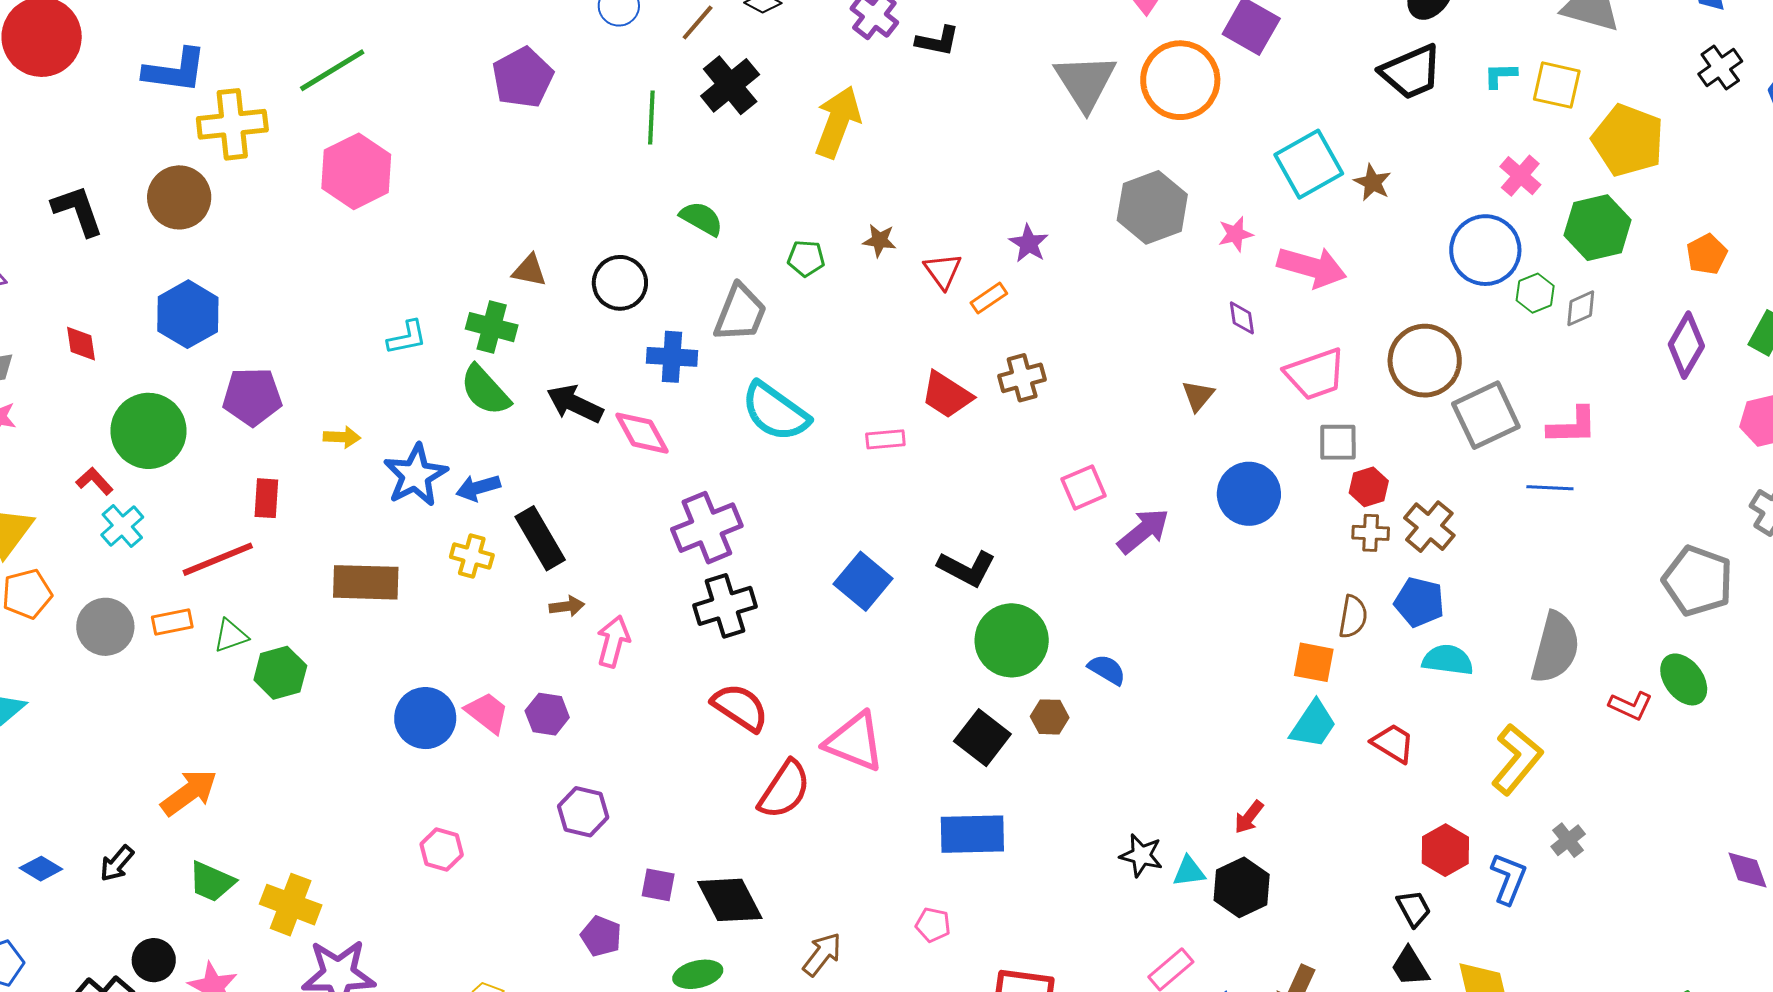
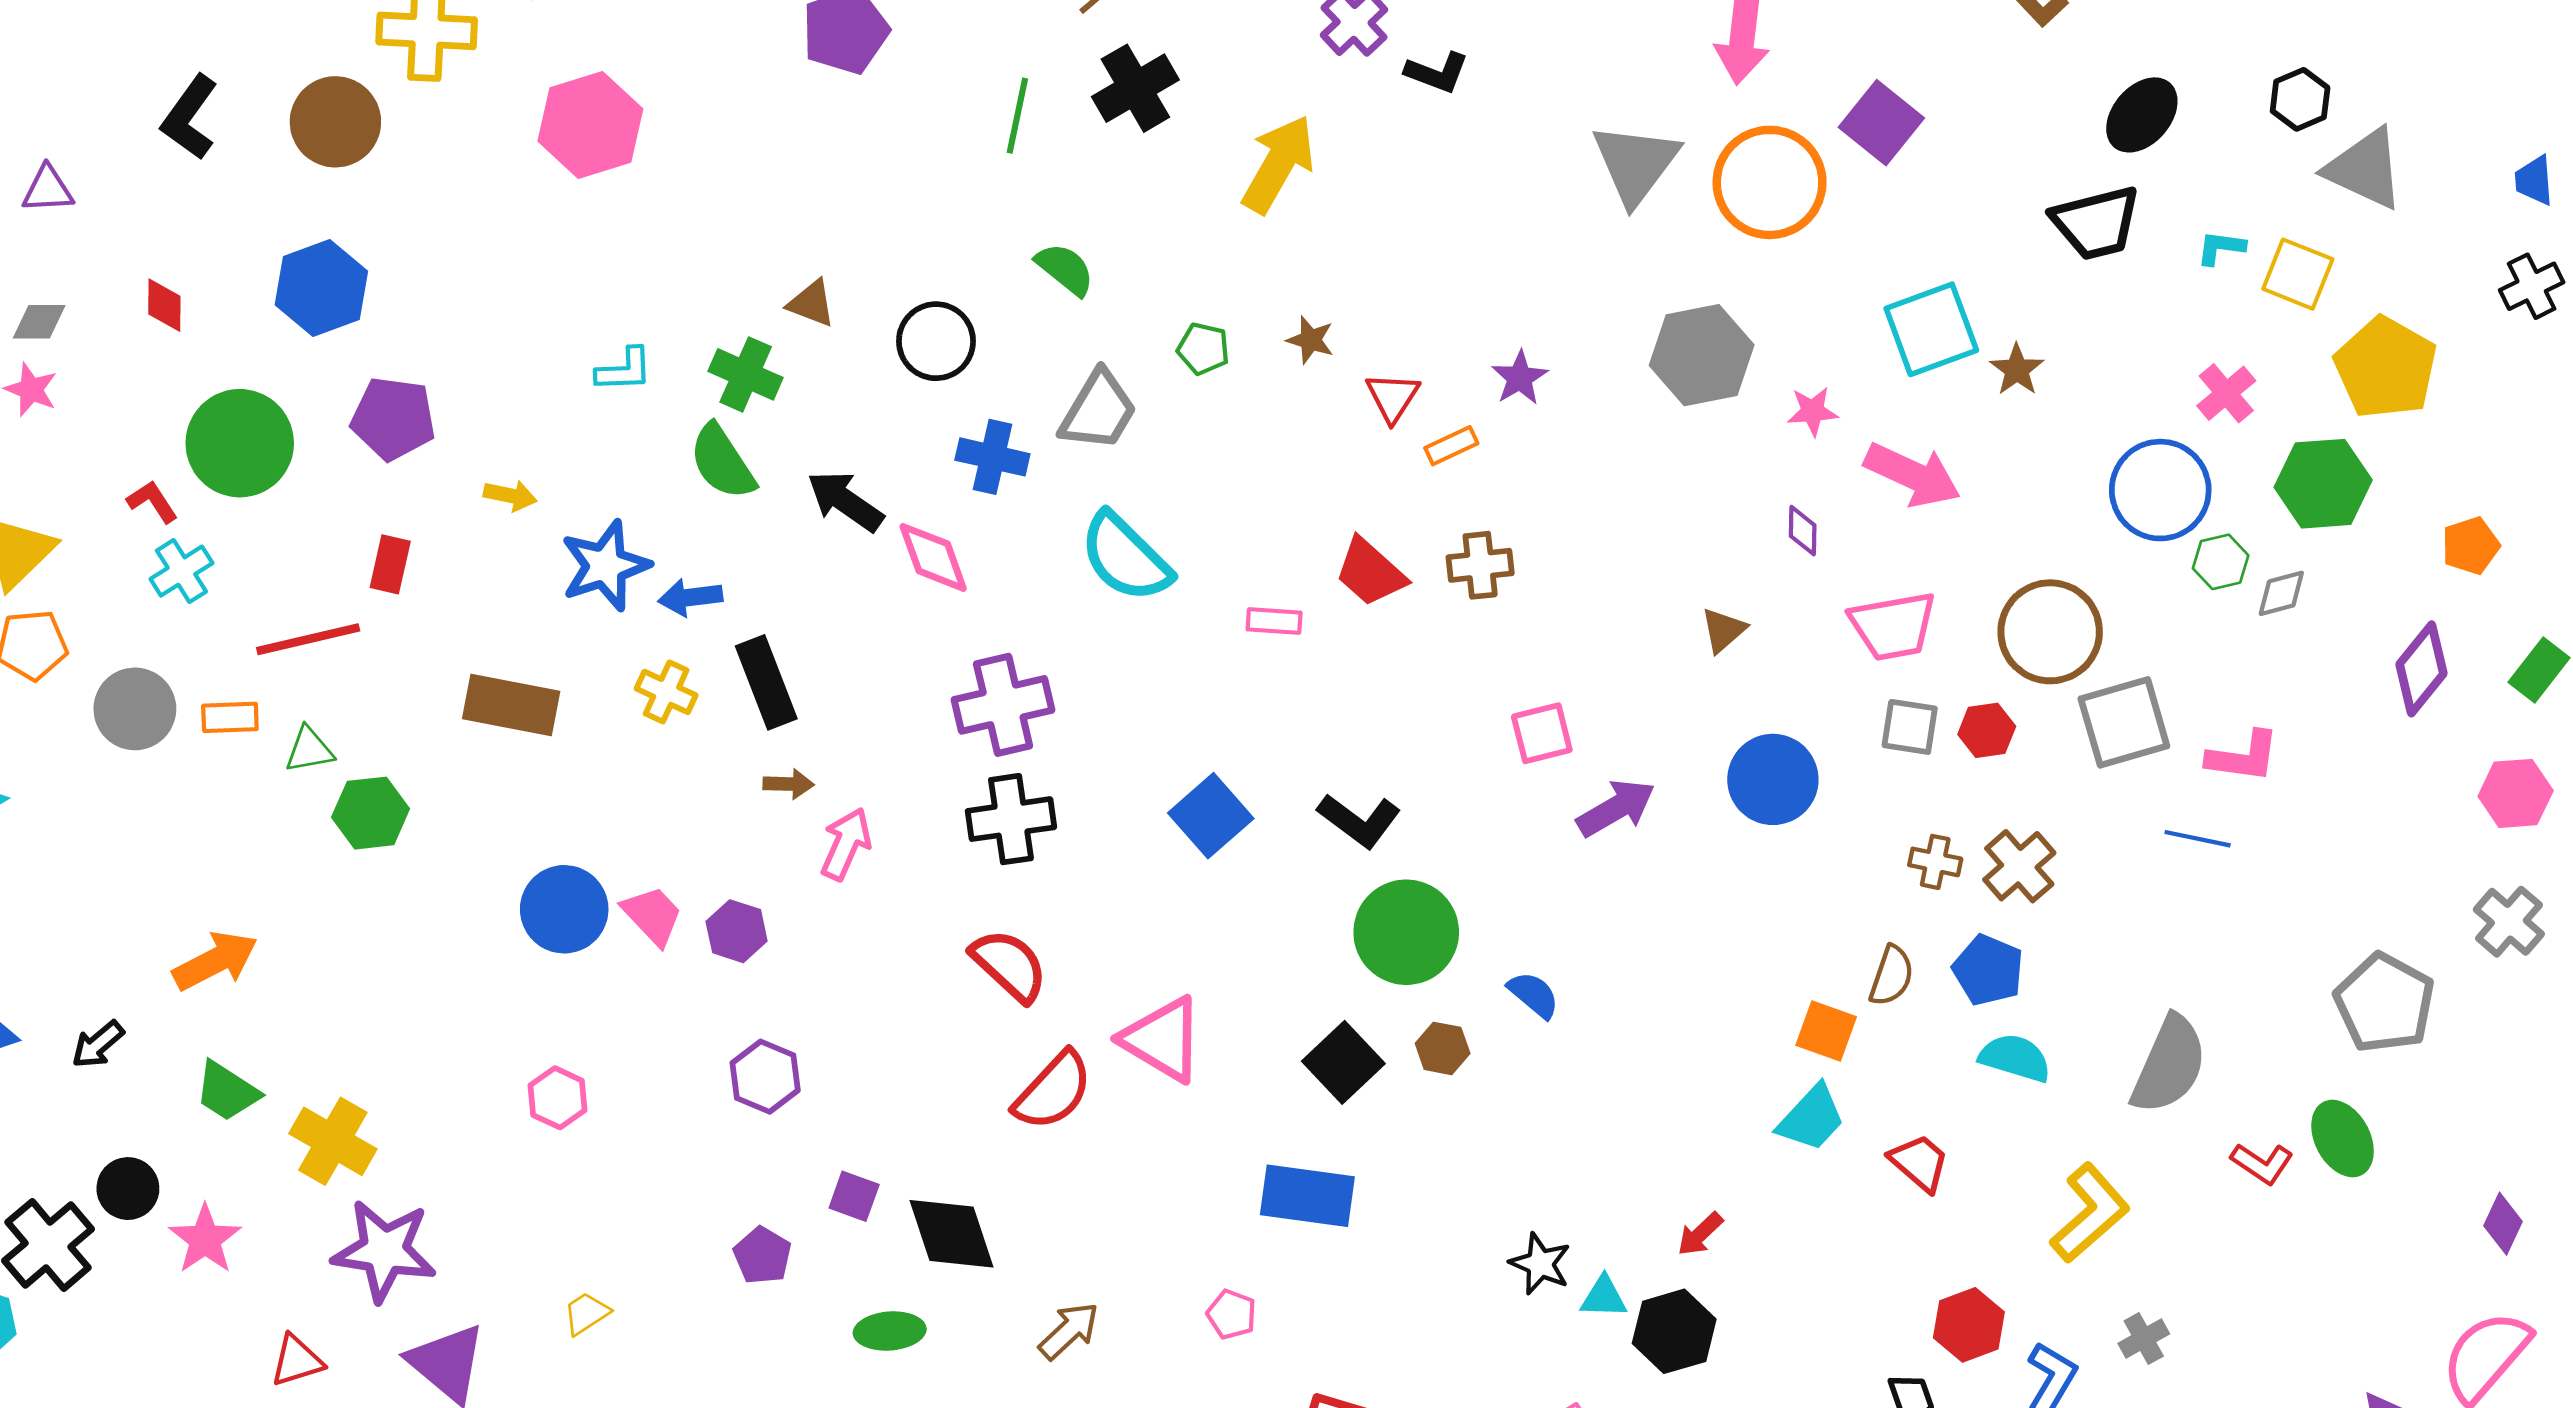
black L-shape: (78, 211) -> (190, 117), turned -134
red hexagon: (1369, 487) -> (1987, 730), moved

